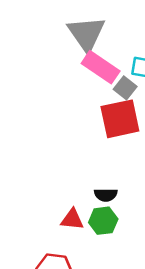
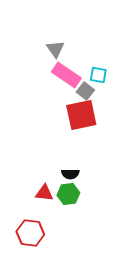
gray triangle: (86, 34) -> (55, 49), size x0.6

